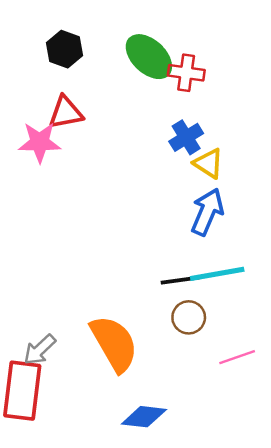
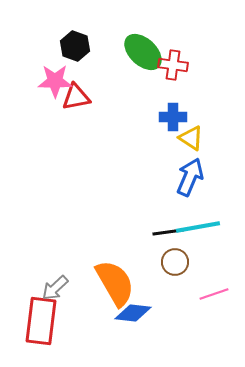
blue cross: (186, 137) -> (173, 117), turned 32
pink star: (40, 142) -> (55, 81), moved
blue diamond: (144, 417) -> (133, 313), moved

